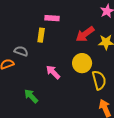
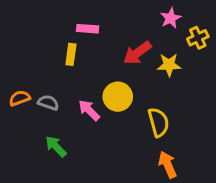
gray semicircle: (21, 51) -> (48, 103), moved
yellow circle: (82, 63) -> (118, 97), moved

